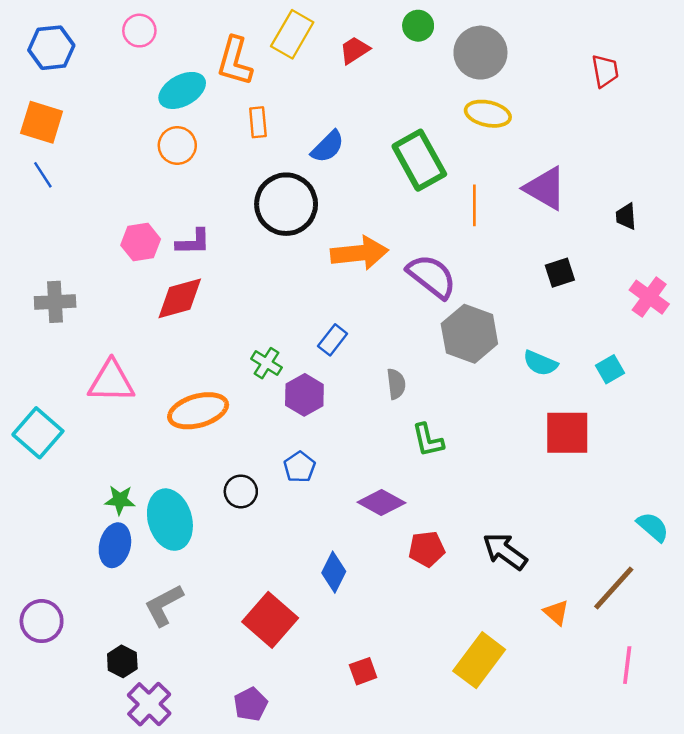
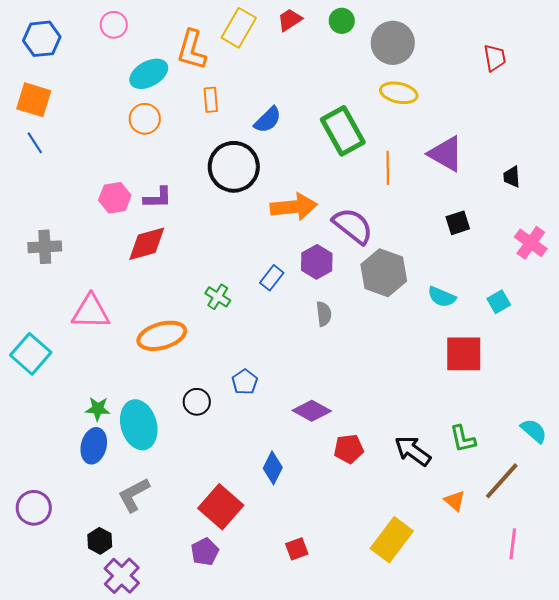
red trapezoid: (355, 50) -> (290, 20), moved
purple hexagon: (304, 395) -> (317, 262), moved
green L-shape: (428, 440) -> (463, 439), moved
purple pentagon: (251, 704) -> (205, 552), moved

